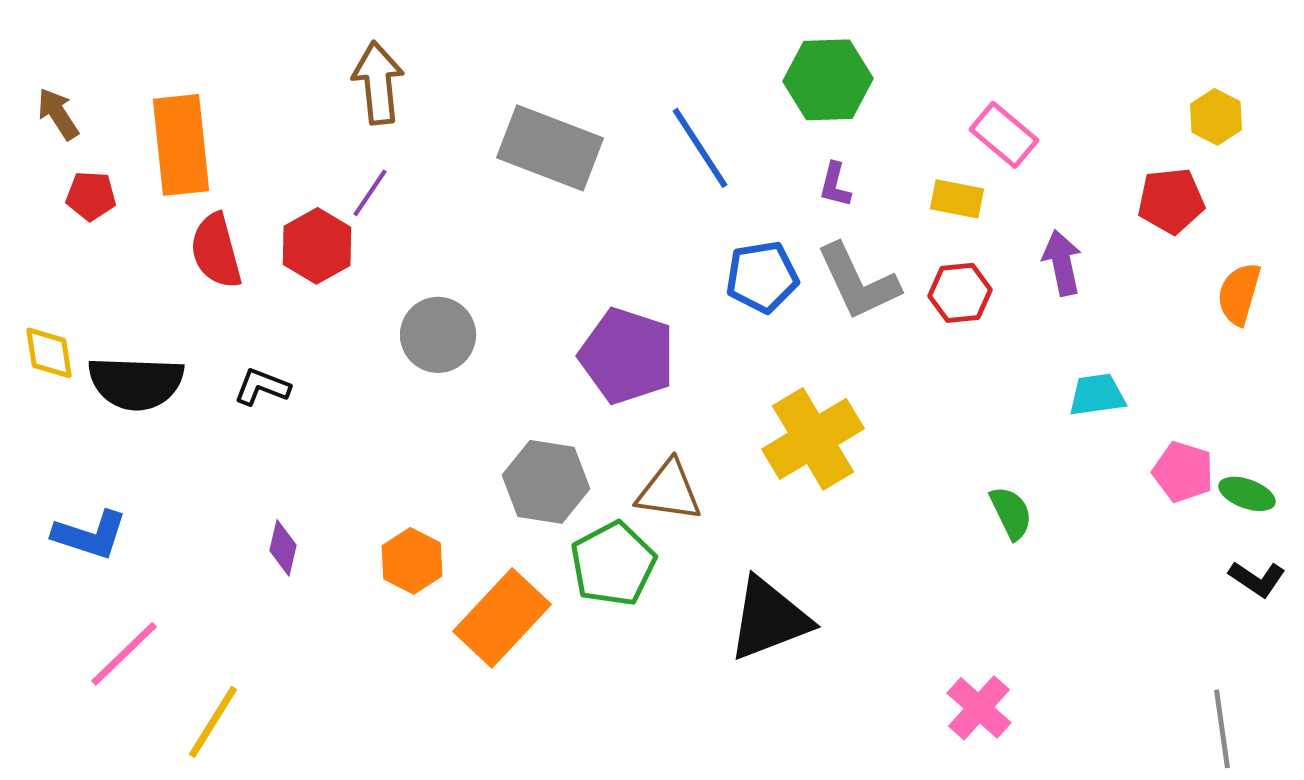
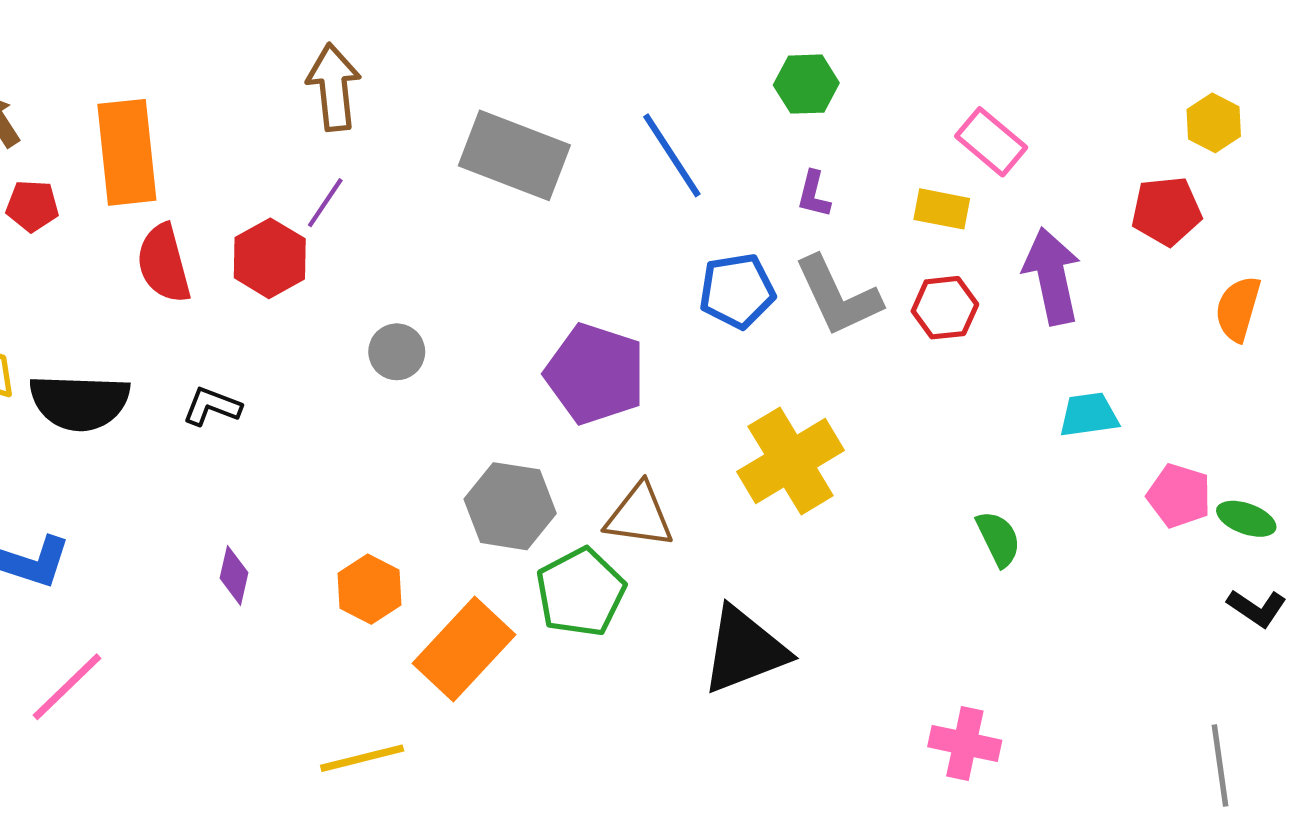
green hexagon: (828, 80) -> (806, 84), size x0.7
purple arrow: (1062, 263) -> (1052, 276), size x1.4
gray circle: (438, 335) -> (397, 352), size x0.7
pink cross: (979, 708) -> (965, 743), turned -30
yellow line: (213, 722) -> (362, 758), moved, turned 44

